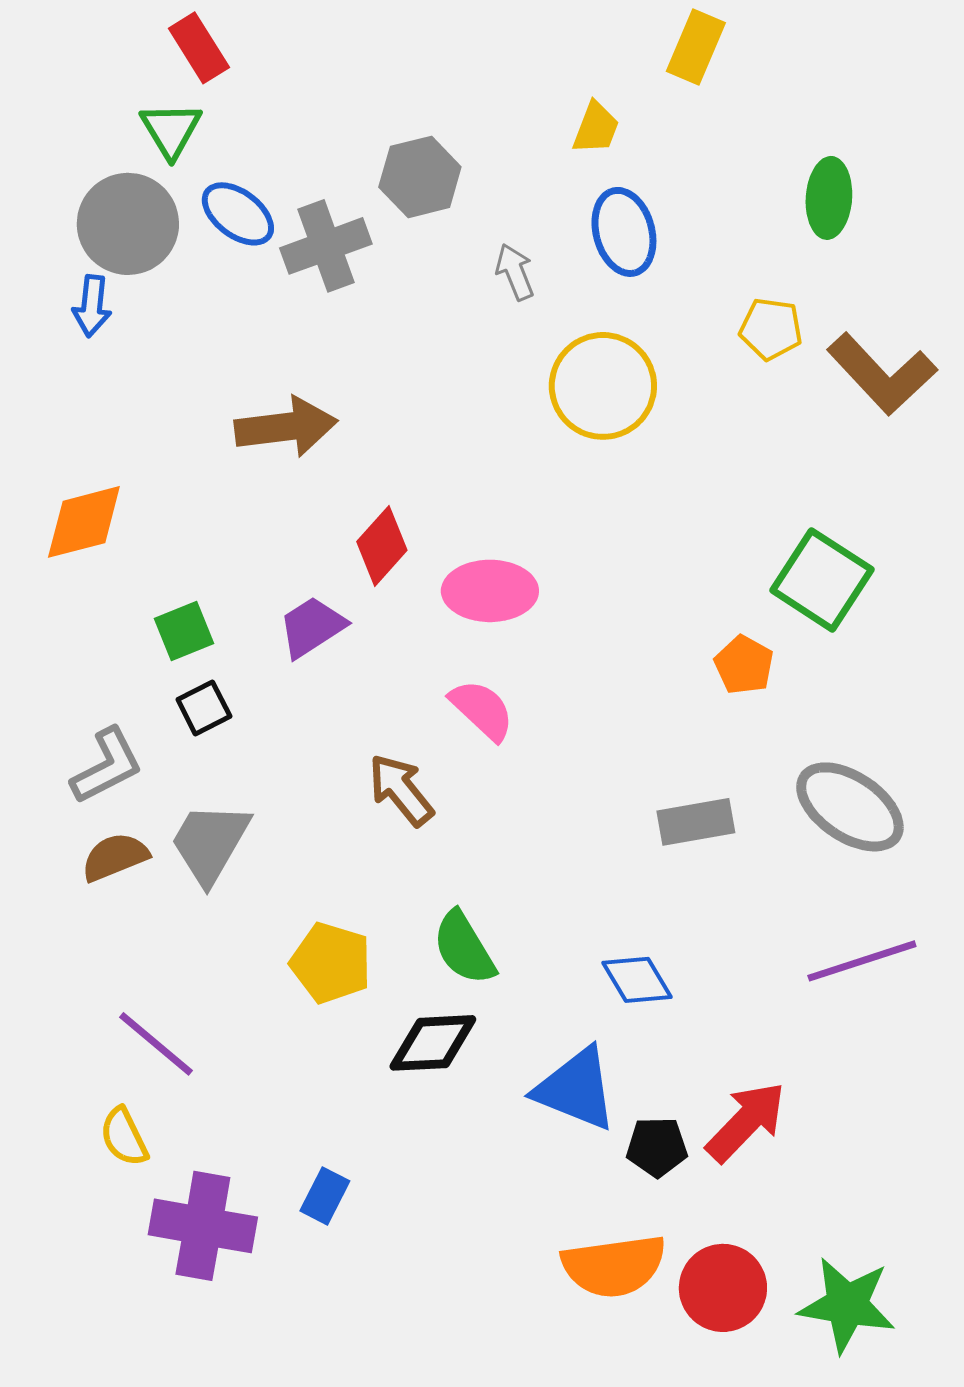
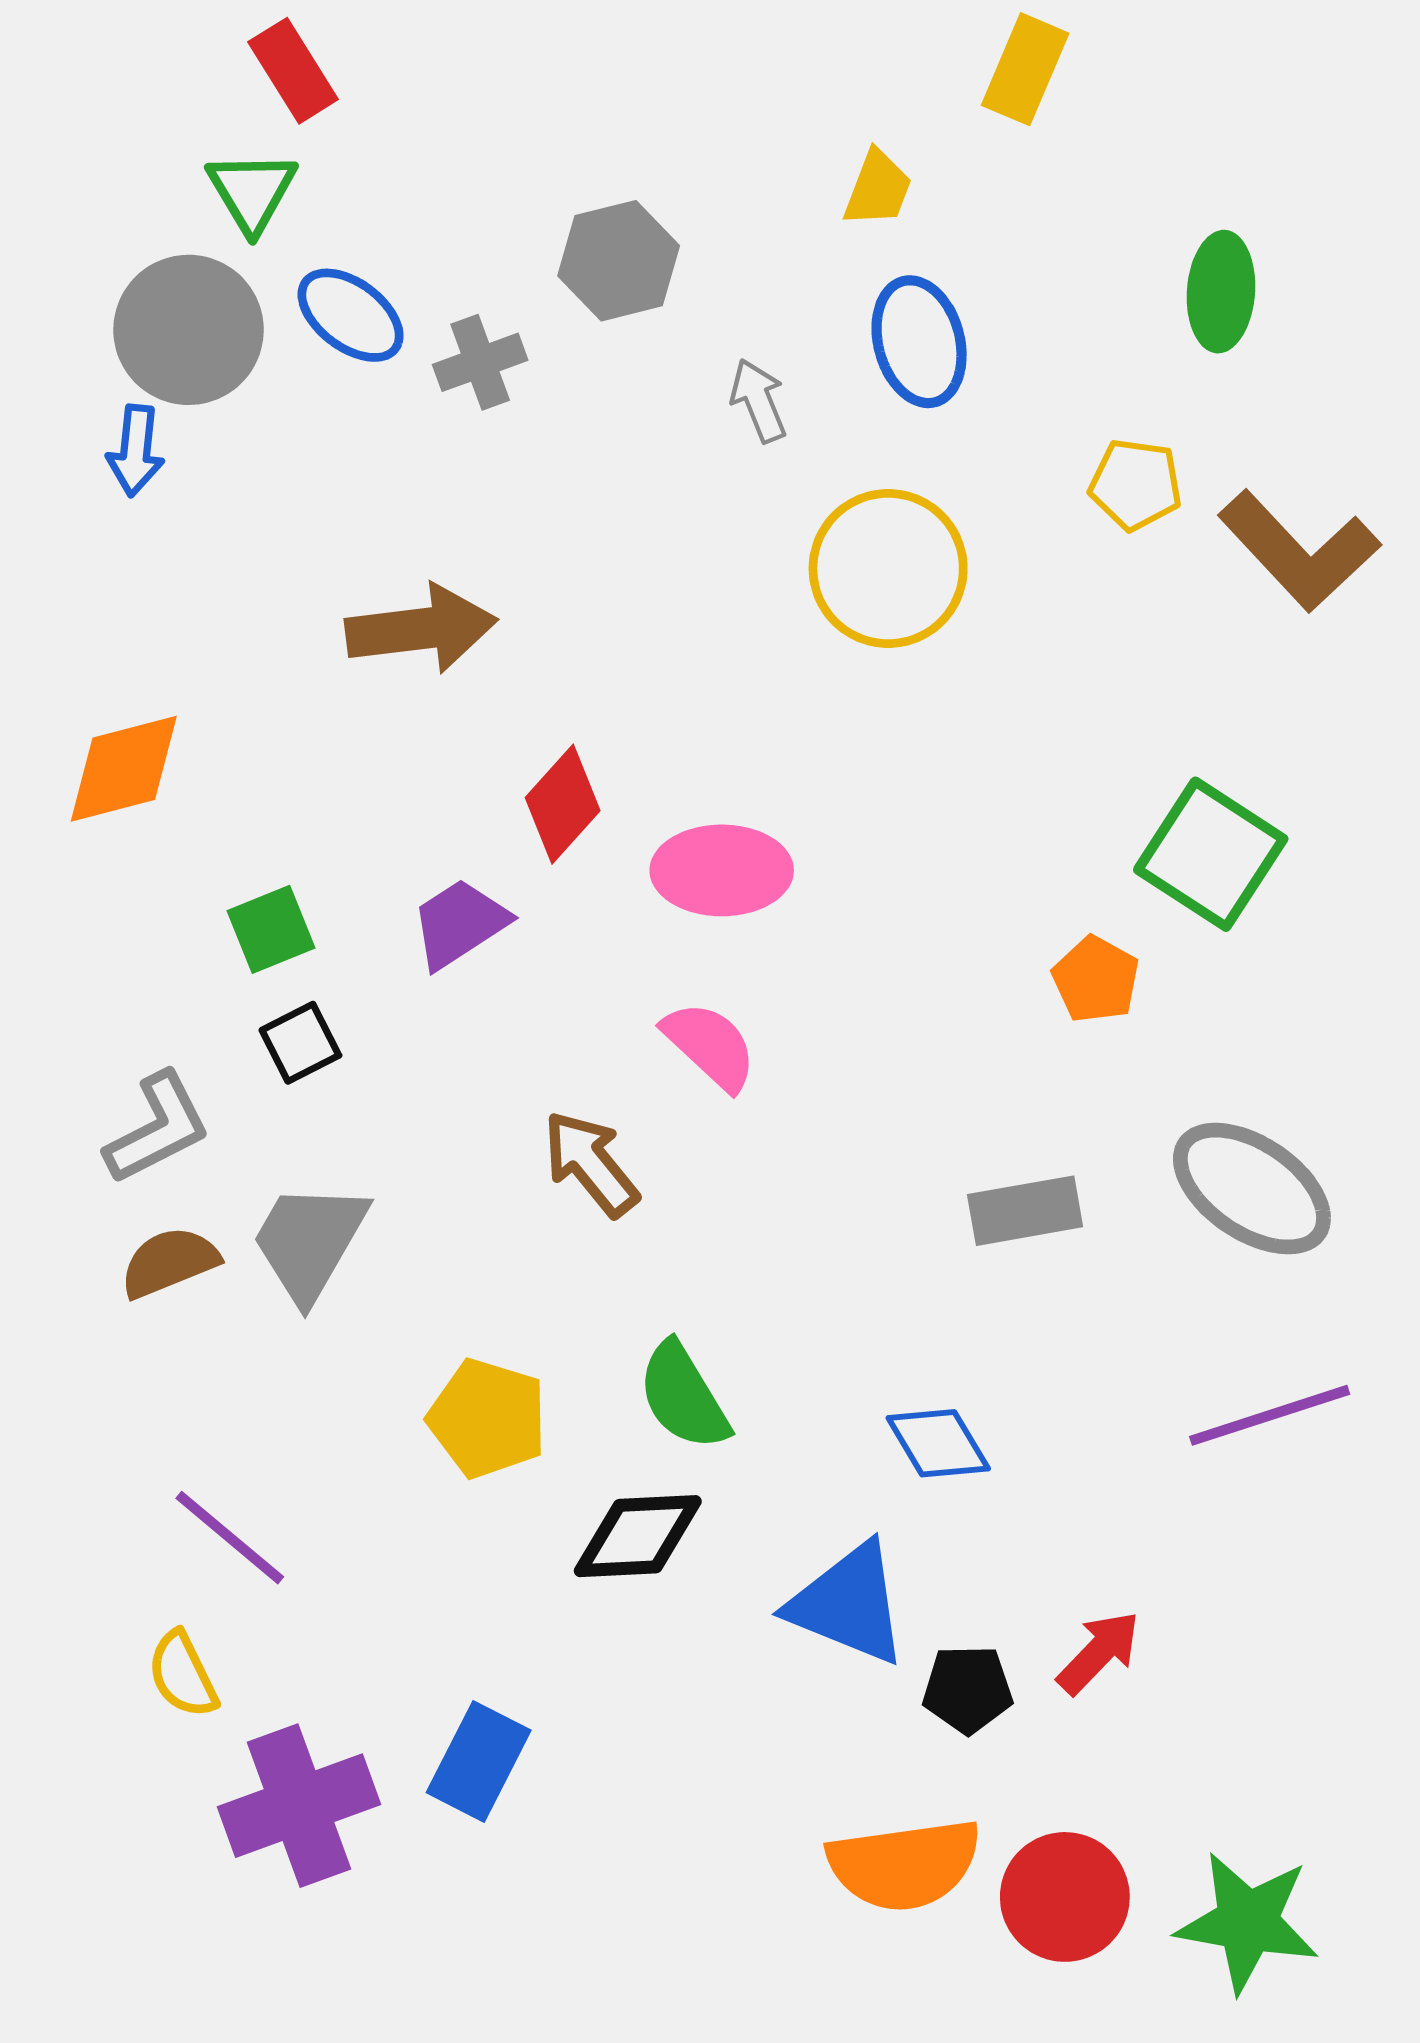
gray cross: (326, 246) -> (480, 362), size x0.7
red arrow: (746, 1122) -> (1099, 1652), size x0.7
blue rectangle: (325, 1196) -> (479, 1761), size x1.4
purple cross: (203, 1226) -> (299, 1806), turned -30

